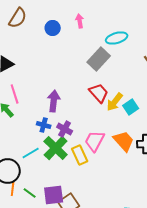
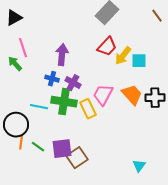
red trapezoid: (99, 93) -> (107, 47), turned 85
cyan square: (131, 107) -> (139, 61), turned 35
green cross: (56, 148) -> (64, 102), turned -35
cyan line: (31, 153) -> (39, 107), turned 42

